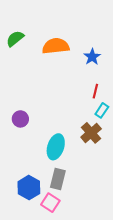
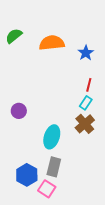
cyan rectangle: (102, 110) -> (86, 103), moved

